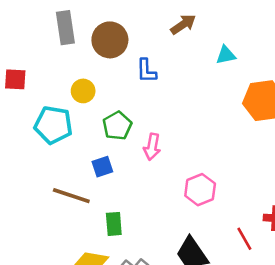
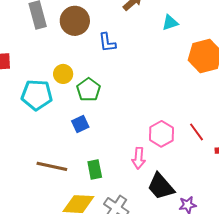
yellow circle: (83, 91) -> (63, 74), moved
pink arrow: (152, 147) -> (139, 158), moved
brown line: (71, 196) -> (52, 166), moved
red line: (244, 239) -> (196, 132), moved

